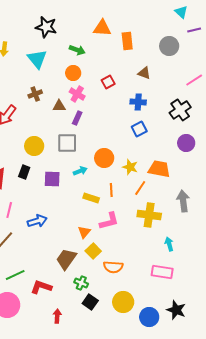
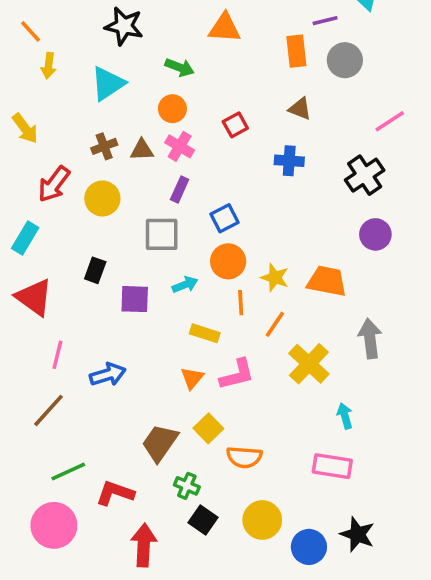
purple line: (194, 30) -> (325, 21), moved
orange rectangle: (127, 41) -> (296, 51), moved
cyan triangle: (37, 59) -> (108, 84), turned 35
brown triangle: (59, 106) -> (142, 150), moved
blue square: (139, 129) -> (225, 218), moved
yellow circle: (34, 146) -> (102, 198), moved
black rectangle: (24, 172) -> (95, 270), moved
orange line: (140, 188) -> (275, 324), moved
orange line: (111, 190) -> (241, 303), moved
yellow cross: (149, 215) -> (309, 364), turned 35
orange triangle: (84, 232) -> (192, 378), moved
red arrow: (57, 316) -> (144, 545), size x1.6

